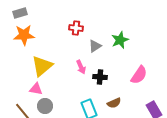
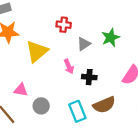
yellow triangle: (42, 66) -> (37, 51), moved
brown semicircle: (114, 103) -> (104, 105), size x1.5
gray circle: (45, 106) -> (41, 106), moved

